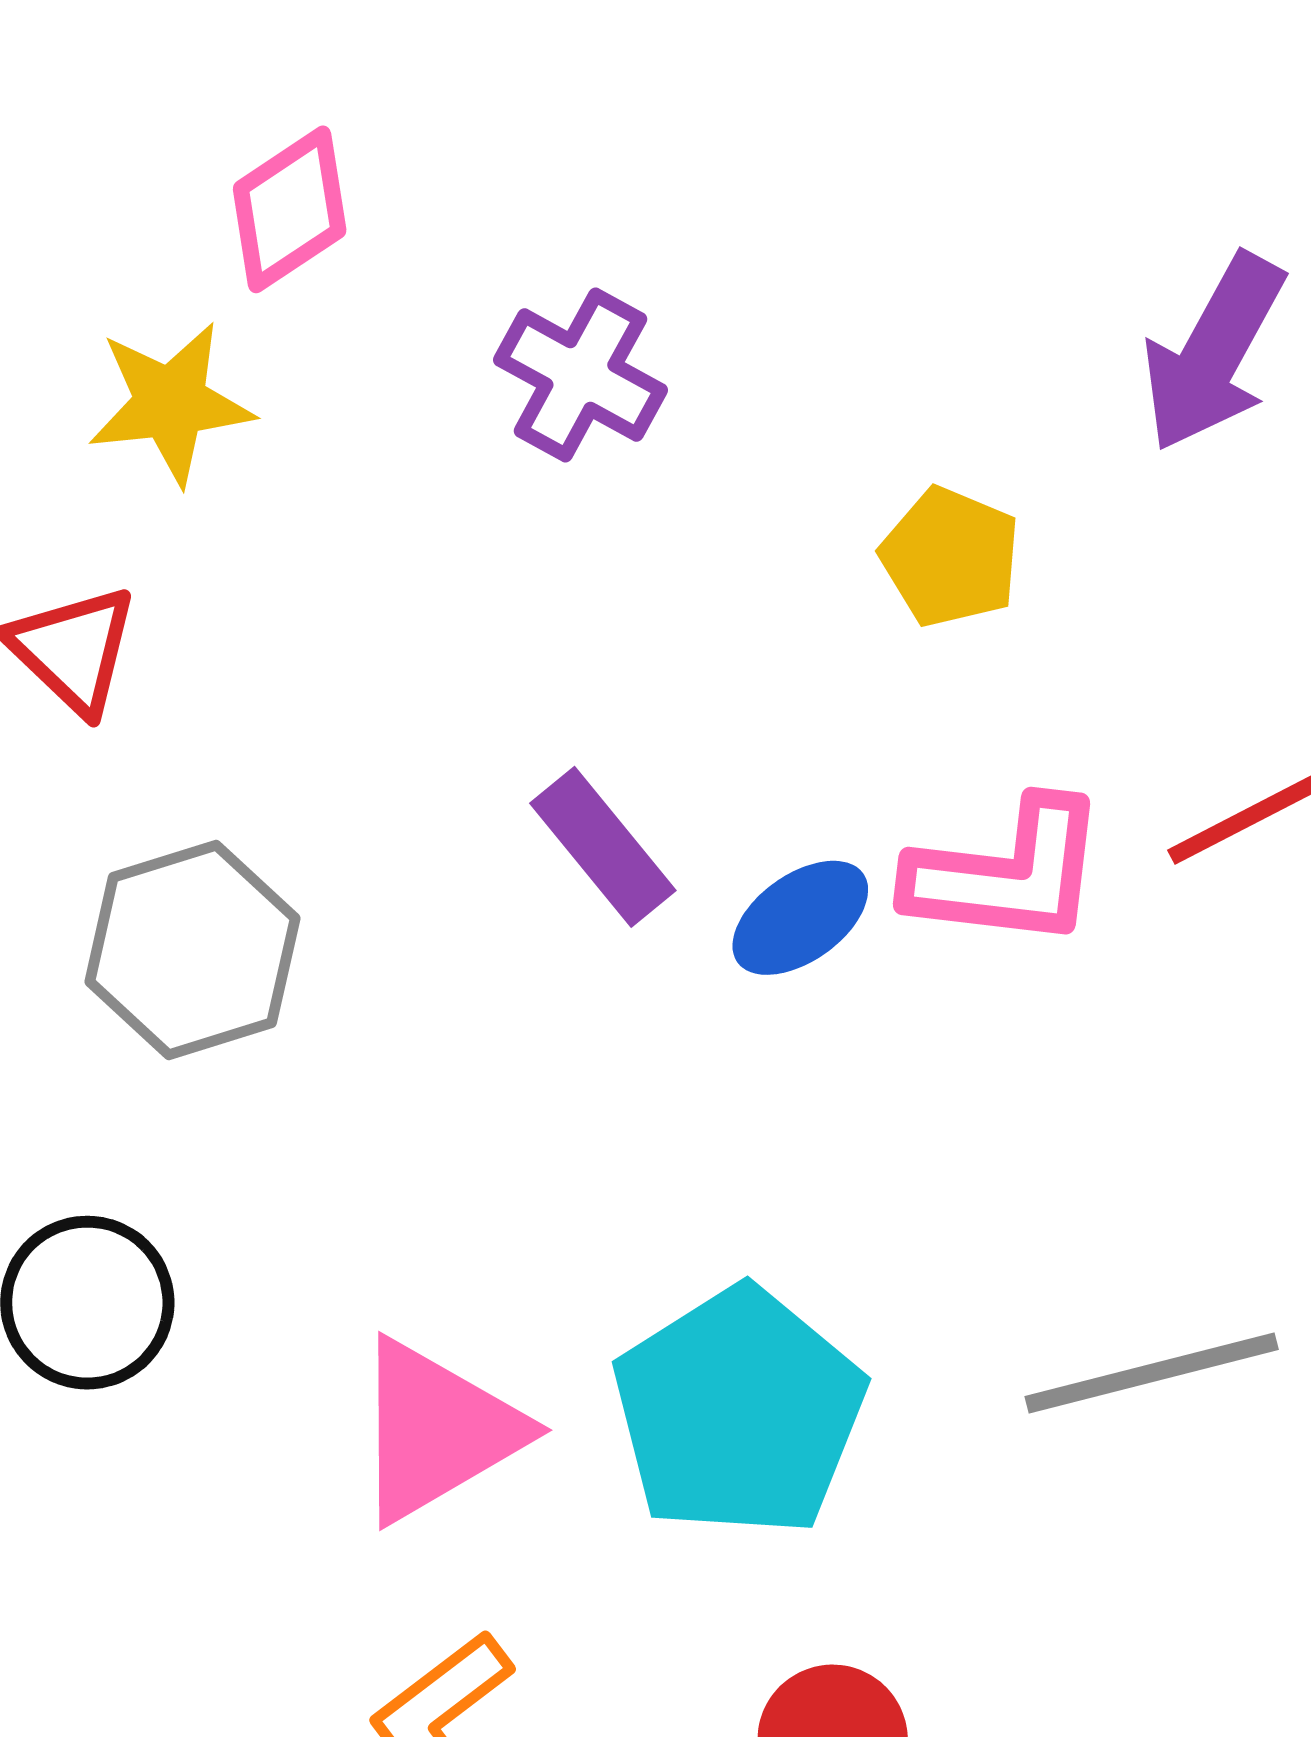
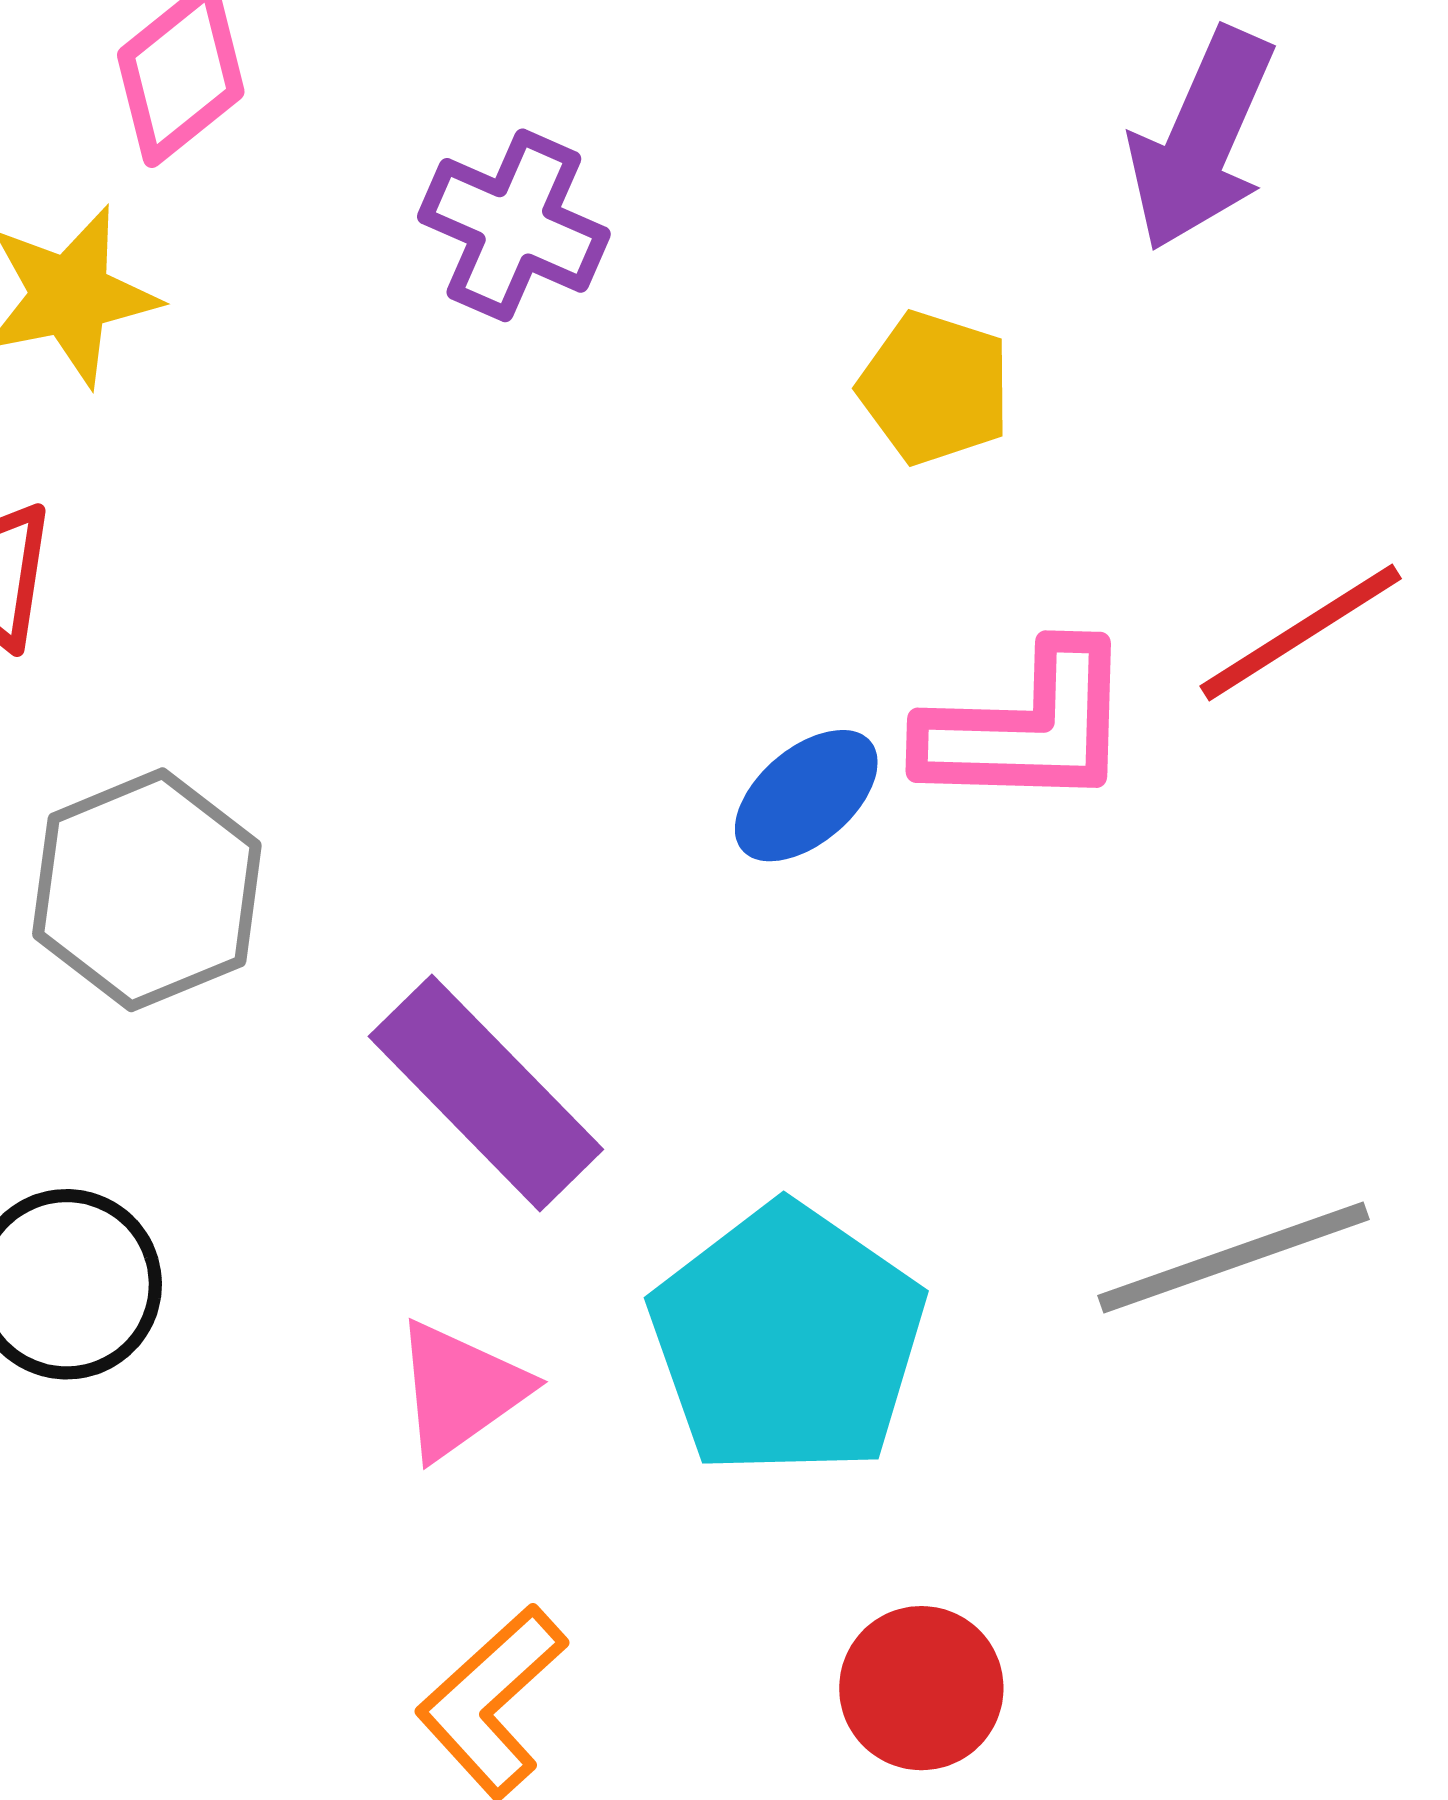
purple rectangle: (603, 847) -> (486, 1093), moved, size x1.4
pink triangle: (437, 1431) -> (460, 1390), size x0.7

